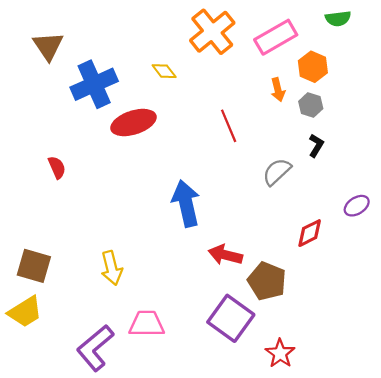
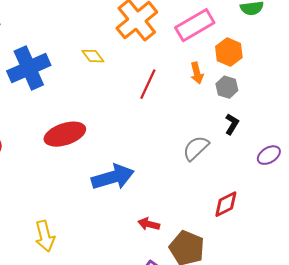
red ellipse: (133, 123) -> (65, 134), moved
red line: (229, 126) -> (148, 84), moved, turned 48
blue arrow: (186, 203) -> (113, 177), turned 87
purple ellipse: (357, 206) -> (269, 155), moved
red arrow: (225, 255) -> (149, 224), size x0.7

